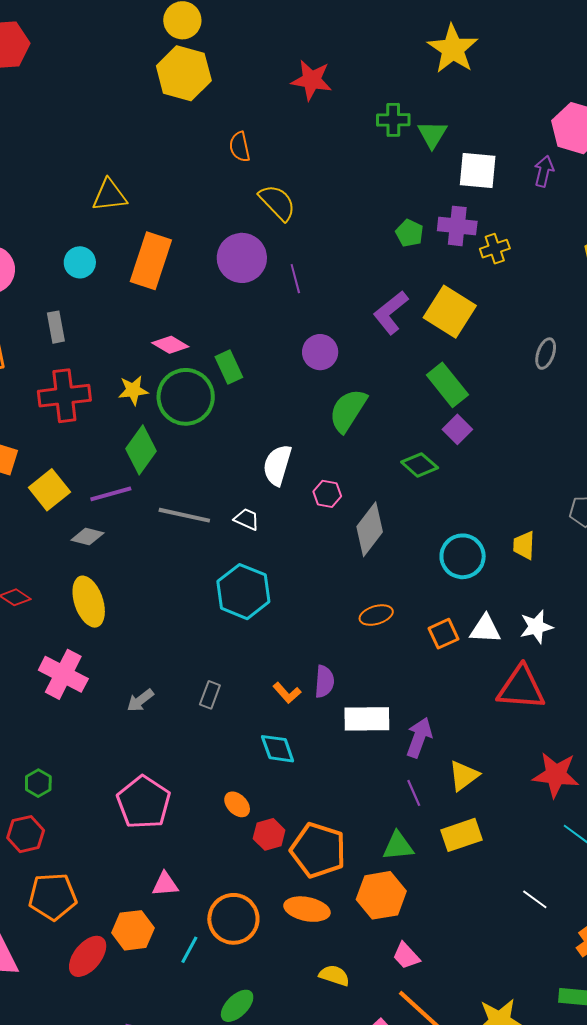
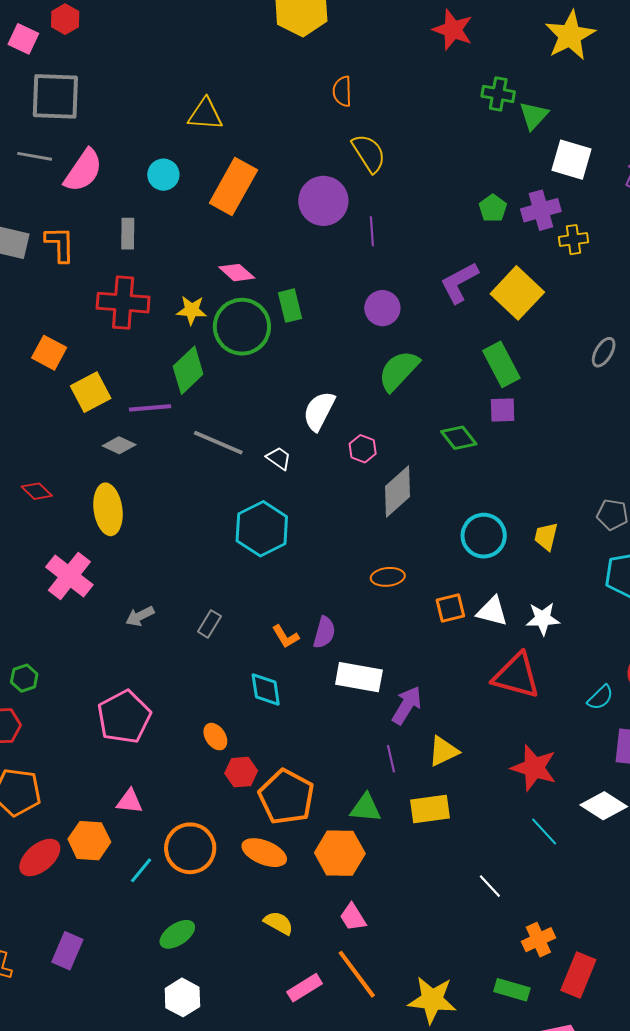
red star: (312, 80) -> (453, 30), moved
purple cross: (457, 226) -> (541, 210), turned -33
purple square: (457, 429) -> (503, 410), turned 32

